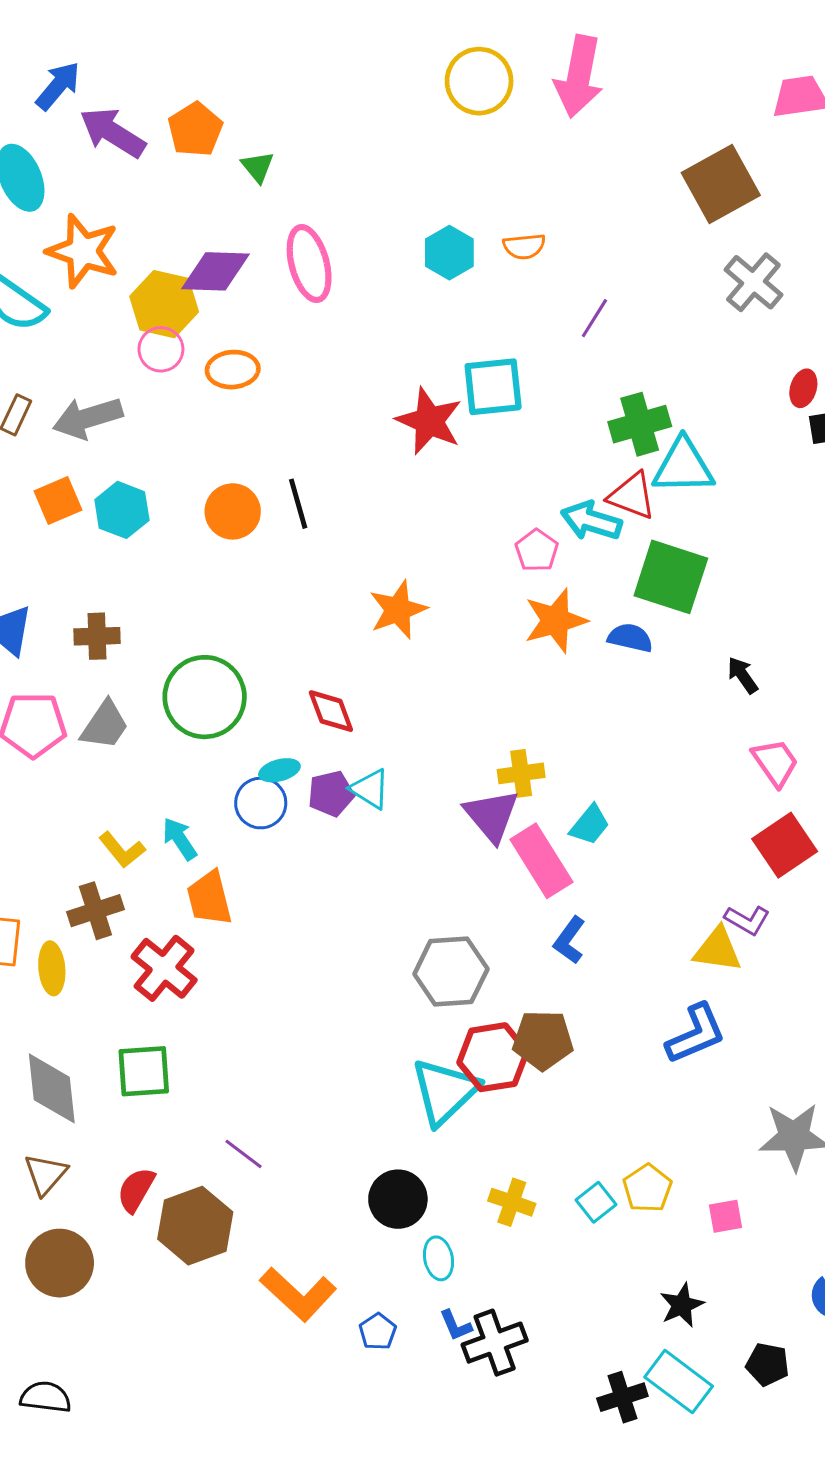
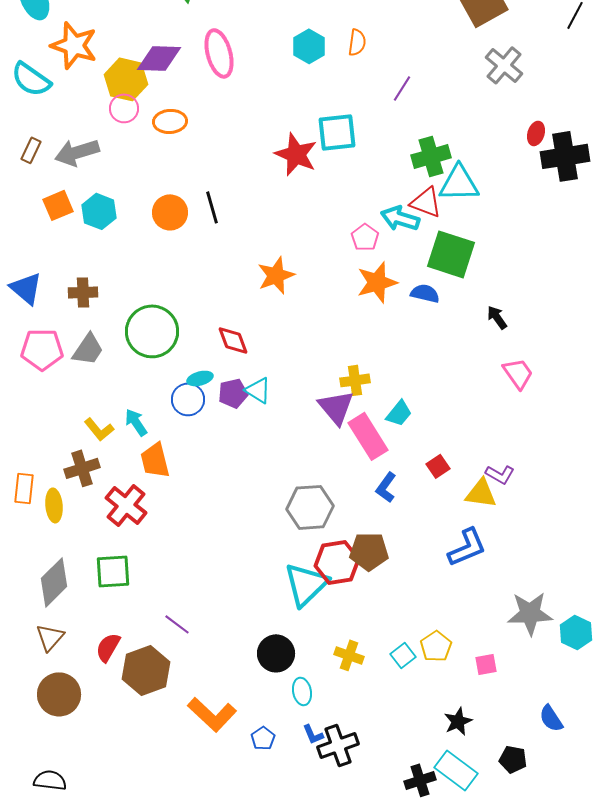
orange semicircle: (524, 246) -> (357, 42), turned -76
red square: (785, 845) -> (438, 466), moved, size x0.6
gray diamond: (52, 1088) -> (54, 582), turned 51

